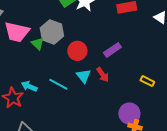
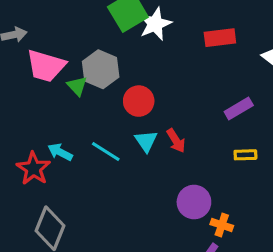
purple rectangle: (112, 50) -> (239, 109), moved
yellow rectangle: (147, 81) -> (245, 155), turned -32
purple circle: (129, 113) -> (194, 202), moved

